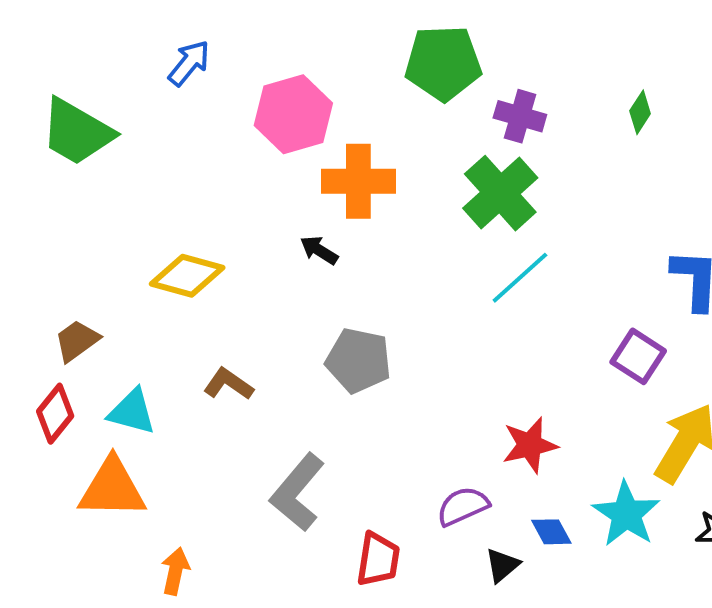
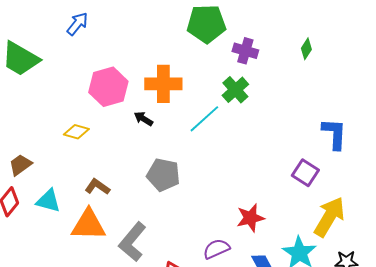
pink hexagon: (293, 114) -> (108, 87), moved
green cross: (500, 193) -> (235, 90), size x0.7
yellow diamond: (187, 276) -> (76, 132), size x0.7
cyan line: (520, 278) -> (204, 119), moved
orange triangle: (112, 488) -> (88, 225), moved

